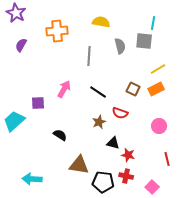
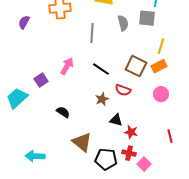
yellow line: (158, 69) -> (161, 46), turned -42
brown square: (133, 89) -> (136, 66), size x1.5
purple square: (38, 103) -> (41, 80), turned -32
pink circle: (159, 126) -> (161, 94), moved
brown triangle: (79, 165) -> (82, 142), turned 30
pink square: (152, 187) -> (144, 164), moved

